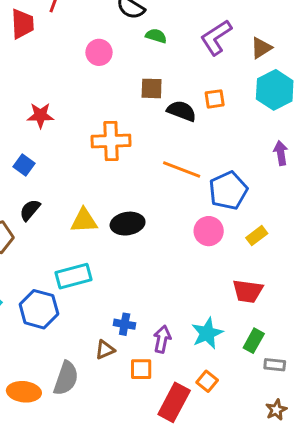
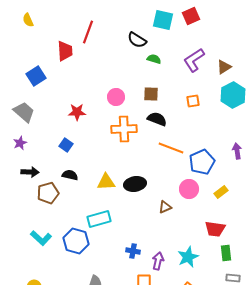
pink circle: (99, 52) -> (116, 97), moved
black semicircle: (182, 111) -> (157, 119), moved
purple arrow: (281, 153) -> (237, 151), moved
black semicircle: (30, 210) -> (70, 175), turned 63
green rectangle: (254, 341) -> (226, 253), moved, turned -35
brown triangle: (105, 350) -> (165, 207), moved

